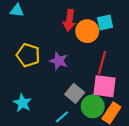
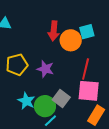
yellow pentagon: (28, 55) -> (17, 65), turned -30
cyan star: (22, 103) -> (26, 101), moved
green circle: (93, 106) -> (45, 106), moved

